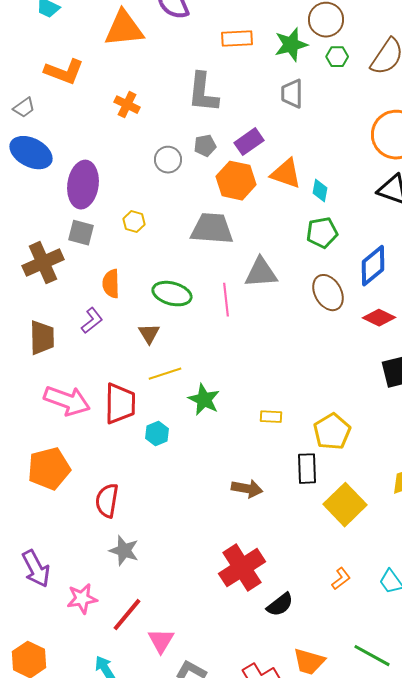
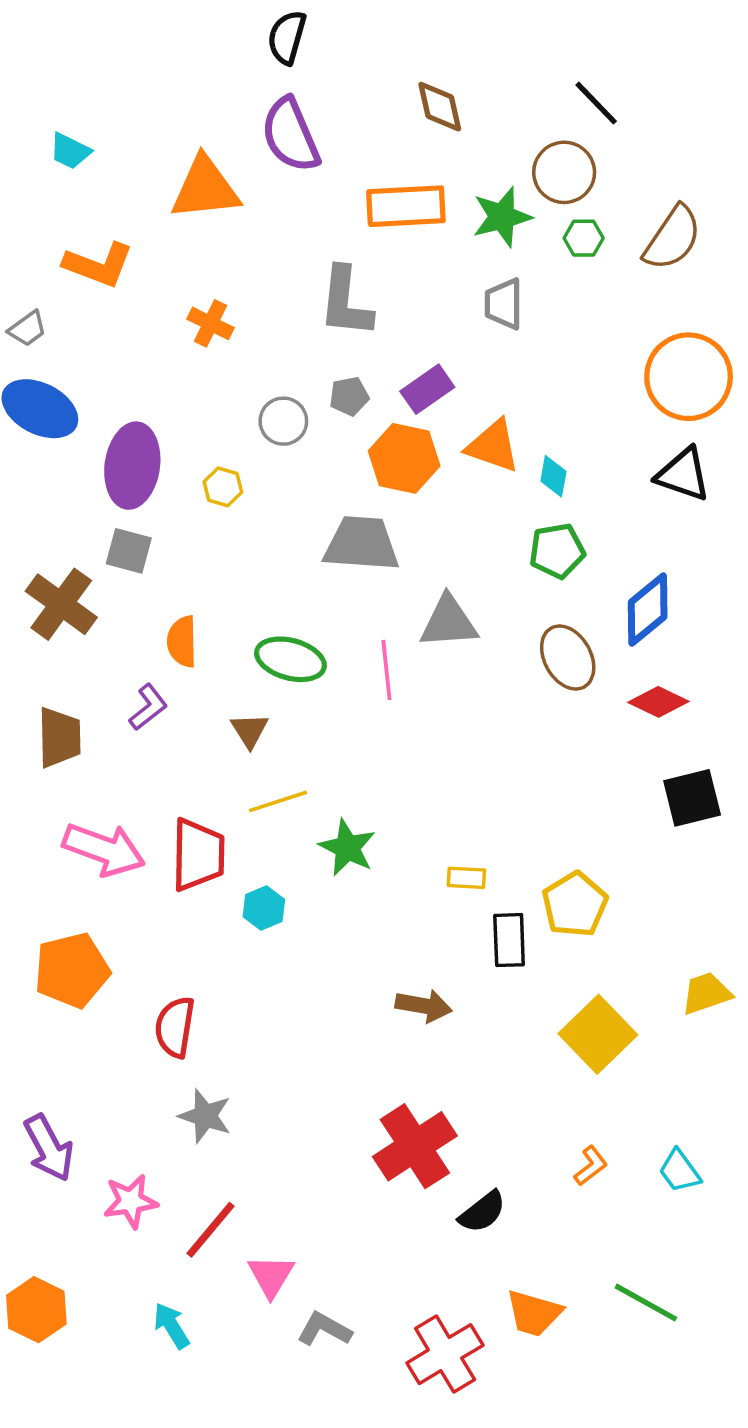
orange rectangle: (237, 39) -> (406, 206), size x1.4
yellow hexagon: (134, 222) -> (223, 487), moved
brown cross: (43, 263) -> (61, 604), turned -30
black rectangle: (307, 469) -> (509, 940), moved

